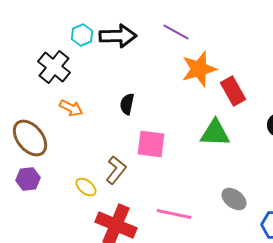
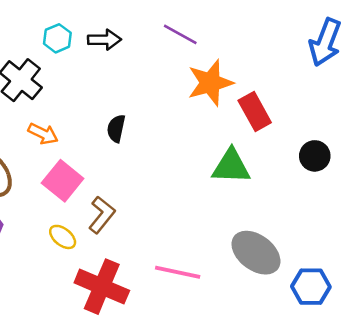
black arrow: (118, 36) -> (104, 40), size x0.7
pink square: (151, 144) -> (63, 181), moved, turned 32
gray ellipse: (234, 199) -> (256, 253), size x1.5

